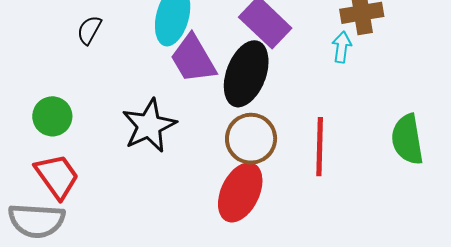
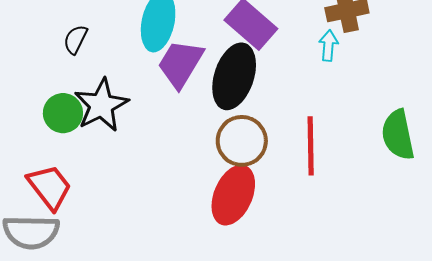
purple trapezoid: (193, 59) -> (181, 64), turned 64
green circle: (52, 116) -> (63, 113), moved
black star: (149, 126) -> (101, 105), moved

